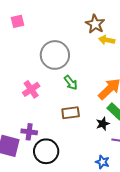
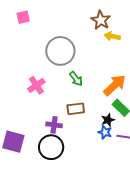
purple cross: (29, 132) -> (54, 125), moved
blue star: (102, 162) -> (105, 132), moved

